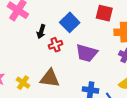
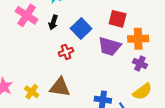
black arrow: (41, 32) -> (53, 22), moved
purple trapezoid: (87, 53) -> (109, 46), moved

